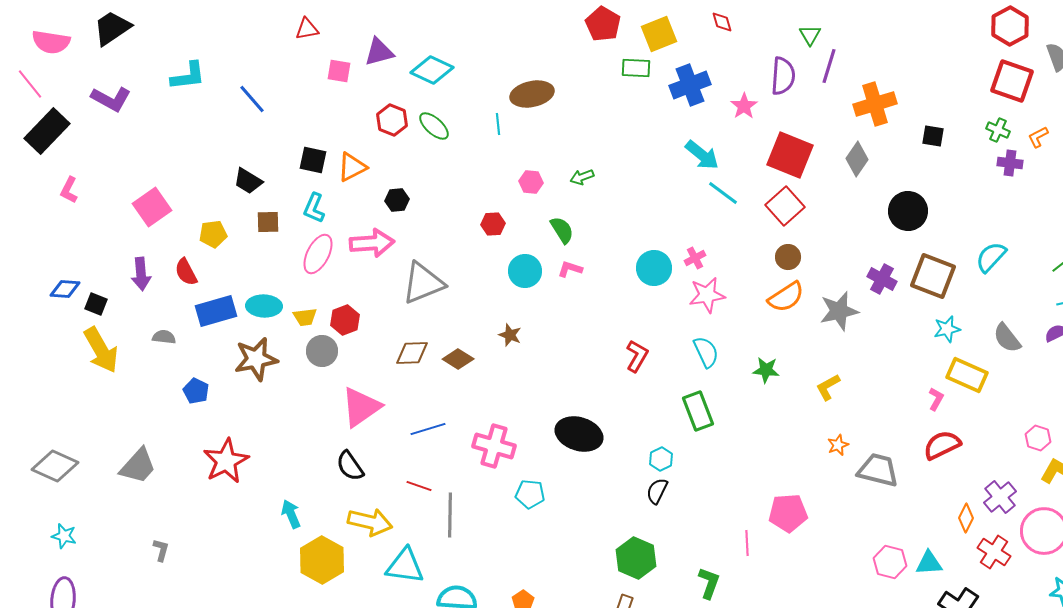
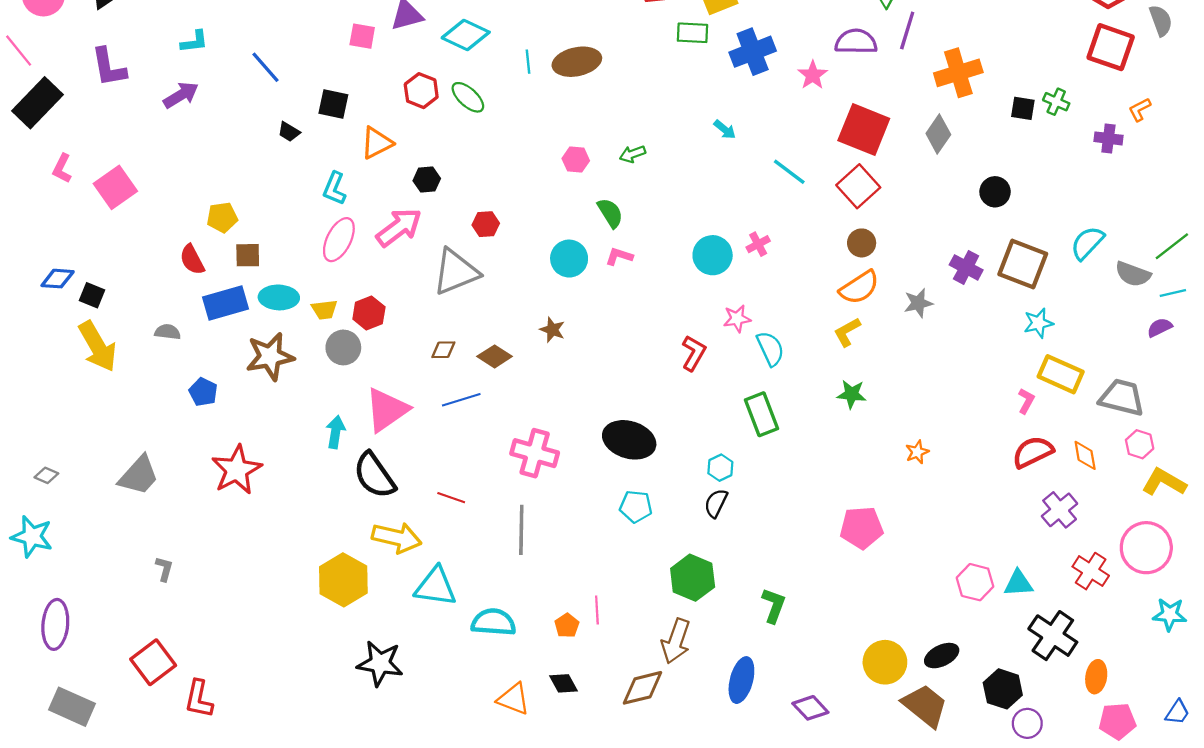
cyan L-shape: (188, 76) -> (194, 42), size x0.7
purple semicircle: (783, 76) -> (856, 42), turned -93
purple L-shape: (111, 99) -> (109, 67), turned 51
cyan line: (498, 124) -> (528, 62), moved
green cross: (998, 130) -> (1056, 102), moved
cyan arrow: (702, 155) -> (725, 130), moved, size x0.6
black square: (313, 160) -> (333, 104), moved
black trapezoid: (248, 181) -> (289, 132), moved, size x0.7
pink square: (152, 207) -> (115, 187), moved
black circle: (908, 211) -> (995, 192), size x0.7
brown square: (268, 222) -> (248, 255), moved
red hexagon: (493, 224) -> (486, 224), moved
pink arrow: (372, 243) -> (399, 227), turned -33
purple arrow: (141, 274) -> (181, 95), moved, turned -116
pink star: (707, 295) -> (737, 319), moved, size x0.7
gray star: (839, 311) -> (918, 303), size x0.7
gray semicircle: (1007, 338) -> (1133, 274), moved, turned -32
brown diamond: (412, 353) -> (443, 350), size x0.7
green star: (766, 370) -> (852, 394), moved
yellow L-shape: (828, 387) -> (847, 332), moved
blue line: (428, 429) -> (461, 400), moved
gray diamond: (55, 466) -> (46, 475), size x0.5
black semicircle: (350, 466) -> (374, 475), size x1.4
gray trapezoid: (878, 470) -> (1122, 398), moved
cyan pentagon: (530, 494) -> (636, 507), moved
purple cross: (1000, 497) -> (1060, 510), moved
cyan arrow: (291, 514) -> (336, 432), moved, turned 32
gray line: (450, 515) -> (521, 530), moved
orange diamond: (966, 518) -> (1085, 455), moved, turned -36
cyan star: (64, 536) -> (32, 537), moved, size x1.5
pink line: (747, 543) -> (597, 610), moved

